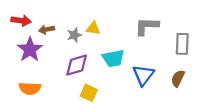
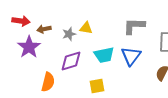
blue triangle: (143, 75) -> (131, 56), moved
orange semicircle: (30, 88) -> (48, 82), moved, turned -78
yellow square: (89, 93) -> (97, 86), moved, turned -35

